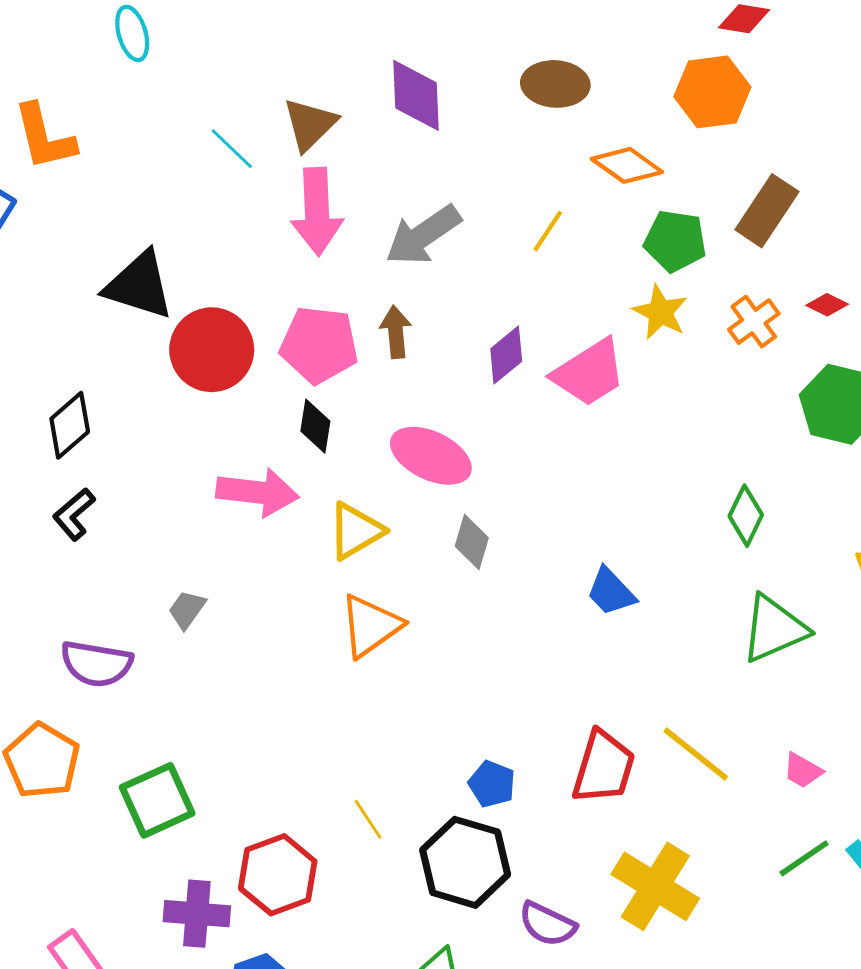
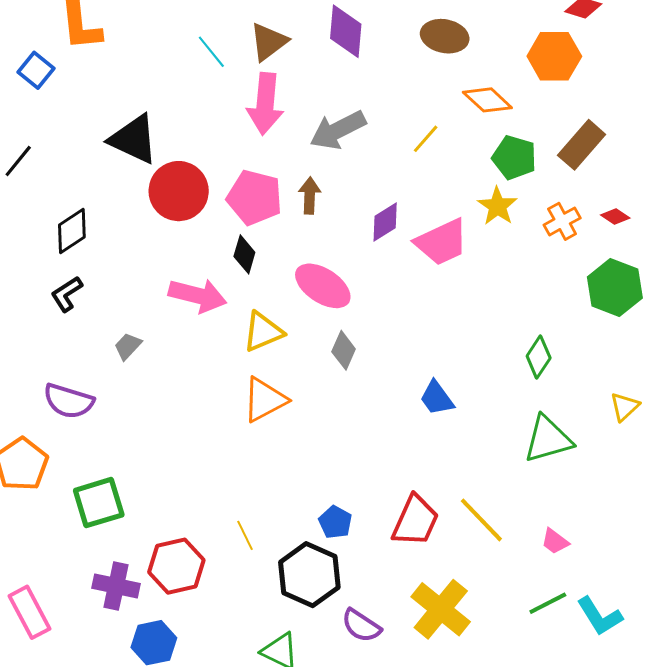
gray trapezoid: (187, 609) -> (128, 346), moved

